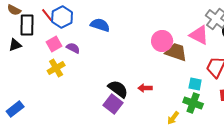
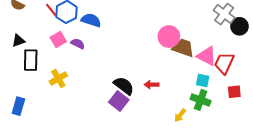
black rectangle: (27, 25) -> (31, 60), moved
blue semicircle: (100, 25) -> (91, 20), moved
pink triangle: (199, 35) -> (207, 56), moved
yellow cross: (56, 68) -> (58, 78), moved
blue rectangle: (15, 109) -> (18, 106), turned -36

